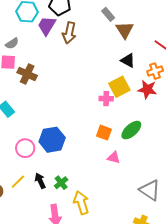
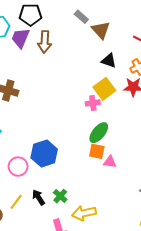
green ellipse: (131, 130) -> (99, 133), moved
orange square: (104, 133) -> (97, 151), moved
yellow arrow: (81, 203) -> (84, 213), turned -75

